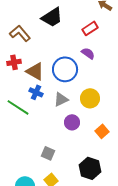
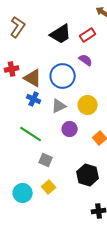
black trapezoid: (52, 17) -> (61, 34), moved
brown L-shape: (20, 33) -> (18, 27), moved, turned 75
green line: (18, 107) -> (31, 134), moved

